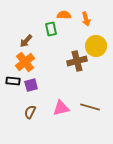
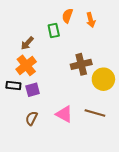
orange semicircle: (64, 15) -> (67, 16), turned -72
yellow circle: (96, 46) -> (103, 79), moved
pink triangle: (61, 108) -> (64, 114), turned 42

